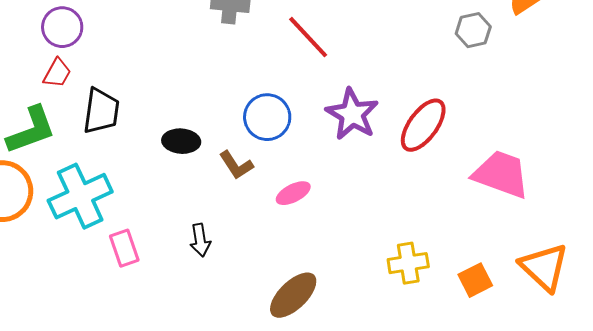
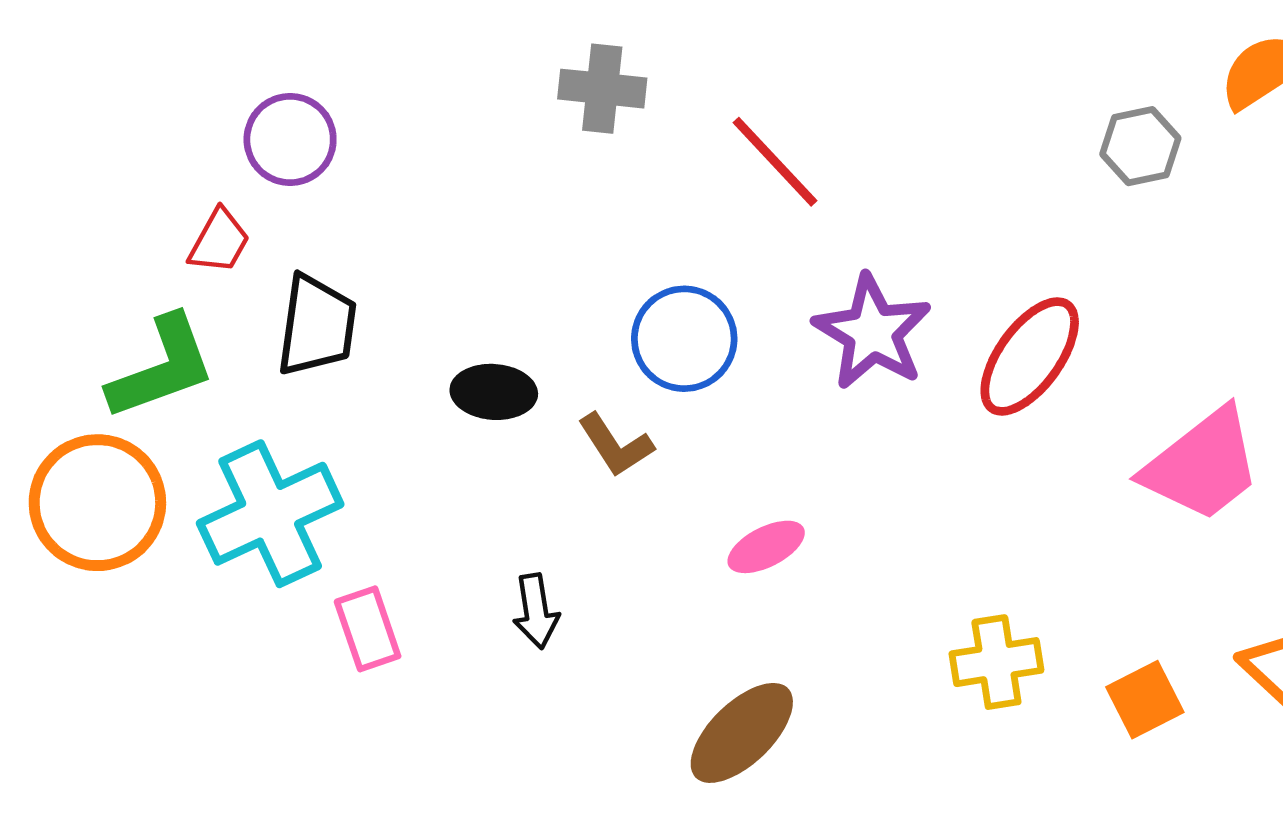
purple circle: (62, 27) -> (290, 139), moved
pink trapezoid: (501, 174) -> (1202, 465), turned 122
pink ellipse: (293, 193) -> (766, 547), moved

